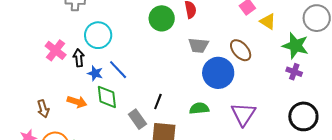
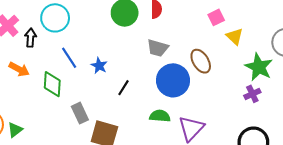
purple cross: (294, 72) -> (252, 94), turned 35
blue star: (95, 73) -> (99, 66), moved
orange arrow: (77, 102) -> (19, 69), moved
black line: (158, 102) -> (124, 88), moved
green semicircle: (199, 108) -> (160, 116), moved

